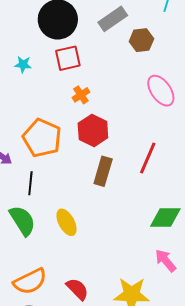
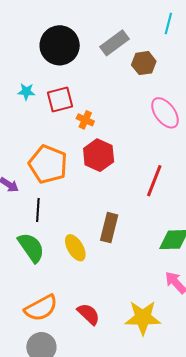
red square: (68, 58) -> (60, 99), moved
orange cross: (81, 95) -> (85, 120), turned -30
brown rectangle: (103, 171) -> (109, 228), moved

